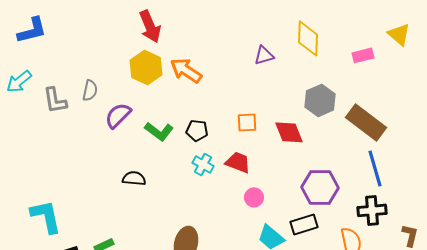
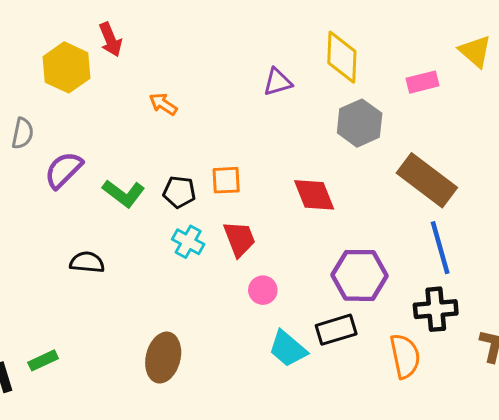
red arrow: (150, 26) -> (110, 40), size x0.7
yellow hexagon: (146, 67) -> (66, 67), moved
orange arrow: (186, 70) -> (163, 104), size x0.6
gray hexagon: (320, 100) -> (360, 123), moved
orange square: (247, 122) -> (226, 180), moved
red trapezoid: (238, 162) -> (239, 239), turned 48

